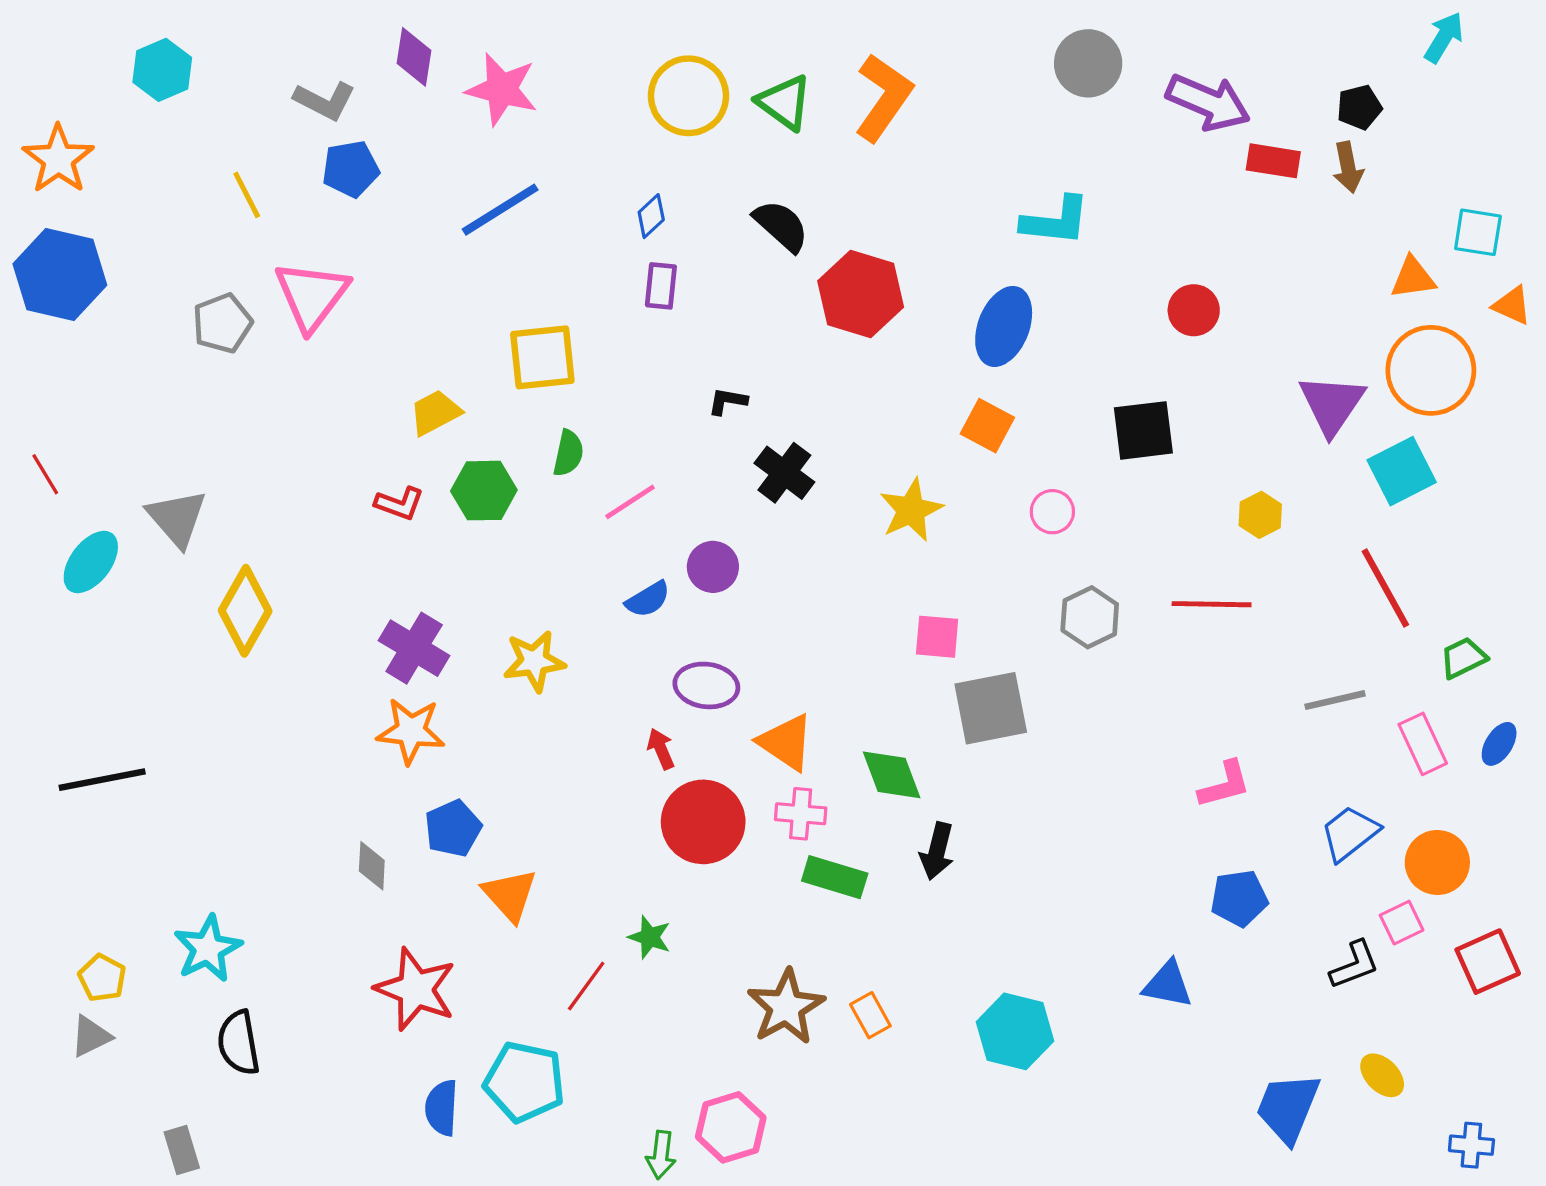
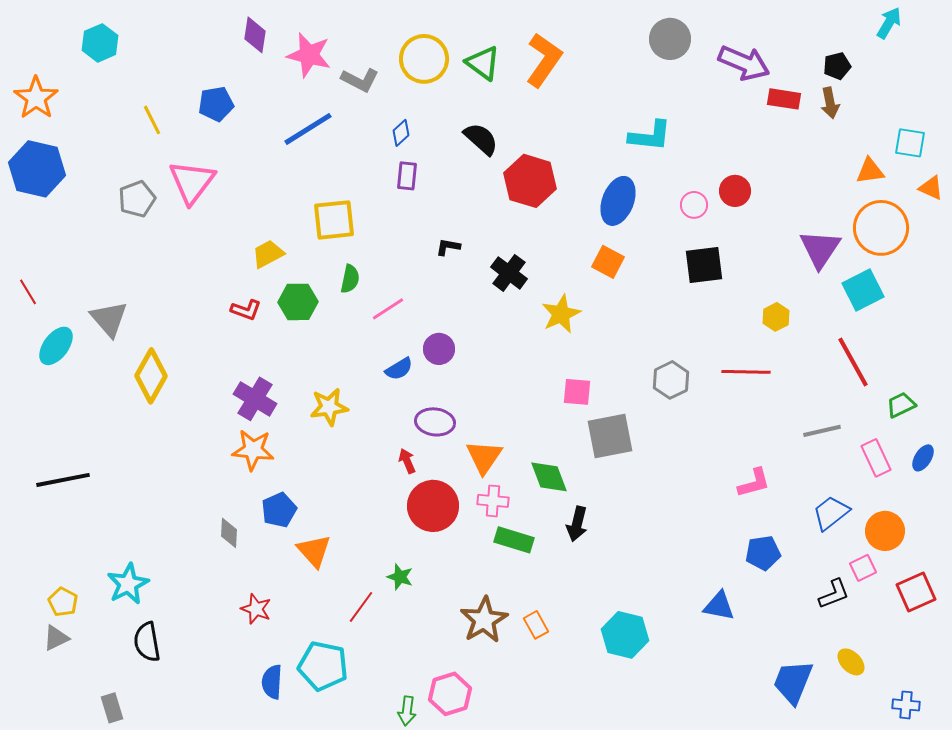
gray L-shape: (325, 101) -> (360, 80), moved
black cross: (784, 473) -> (509, 273), moved
pink circle: (1052, 512) -> (694, 205), moved
orange triangle: (786, 742) -> (484, 457), turned 30
red star: (416, 989) -> (256, 609), size x0.6

